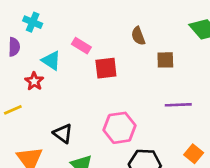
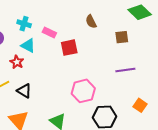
cyan cross: (33, 22) -> (24, 24), moved
brown square: (165, 60) -> (122, 37), moved
black triangle: (63, 134) -> (24, 91), moved

